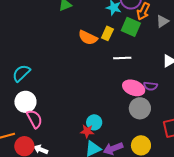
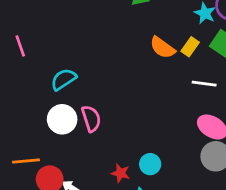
pink semicircle: (34, 119) -> (91, 119), moved
red star: (87, 131) -> (121, 173), moved

